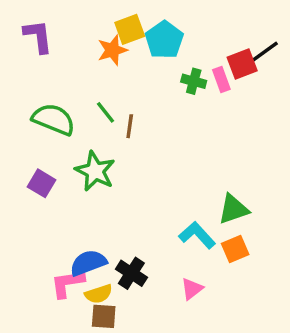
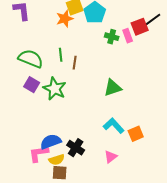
green line: (105, 112) -> (61, 55), turned 32
purple square: (41, 183) -> (32, 85), moved
green triangle: (233, 209) -> (113, 88), moved

